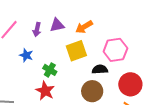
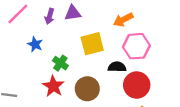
orange arrow: (84, 27) -> (123, 20), moved
red circle: (130, 84) -> (137, 85), moved
brown circle: (92, 91) -> (87, 89), moved

